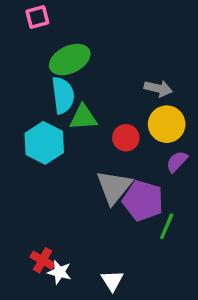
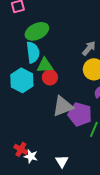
gray arrow: (158, 88) -> (89, 48), turned -63
red circle: (126, 138) -> (50, 77), moved
gray triangle: (114, 187) -> (63, 106), turned 30

